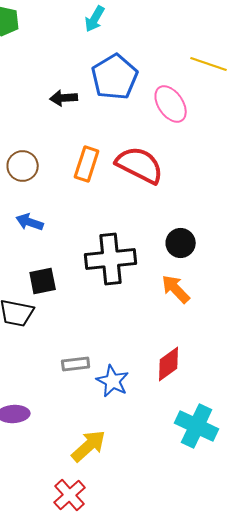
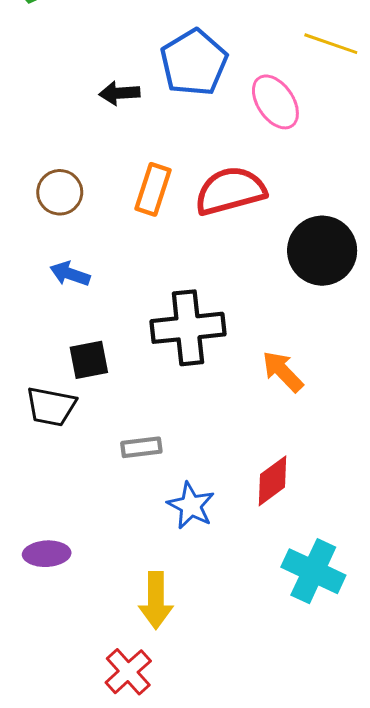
red semicircle: (140, 165) -> (230, 191), turned -42
black circle: (181, 243) -> (322, 251), moved, size x1.6
gray rectangle: (76, 364) -> (141, 447), moved
yellow arrow: (89, 446) -> (156, 600), turned 132

